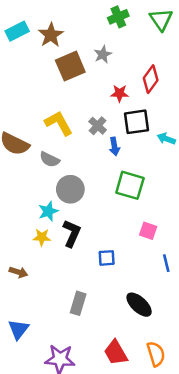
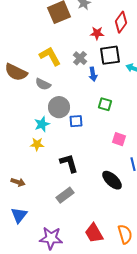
green square: (130, 185) -> (105, 104), size x0.6
black L-shape: (72, 233) -> (69, 163), moved, turned -40
blue square: (107, 258) -> (76, 121), moved
brown arrow: (18, 272) -> (18, 182), moved
gray rectangle: (78, 303) -> (65, 195), turned 36
black ellipse: (139, 305) -> (112, 180), moved

